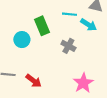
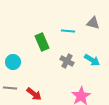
cyan arrow: (89, 25) -> (92, 60), moved
cyan circle: (22, 40) -> (13, 62), moved

